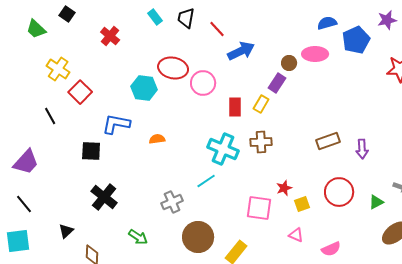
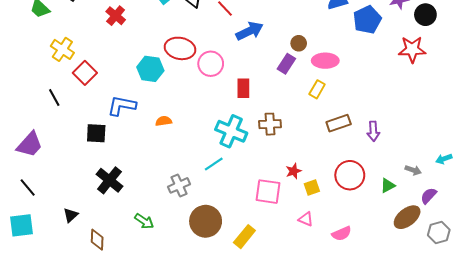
pink ellipse: (315, 54) -> (325, 61), moved
yellow rectangle: (261, 104) -> (317, 89), moved

